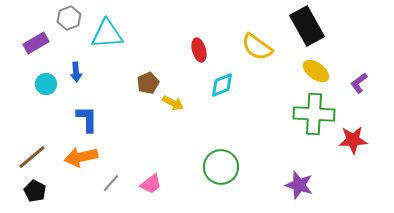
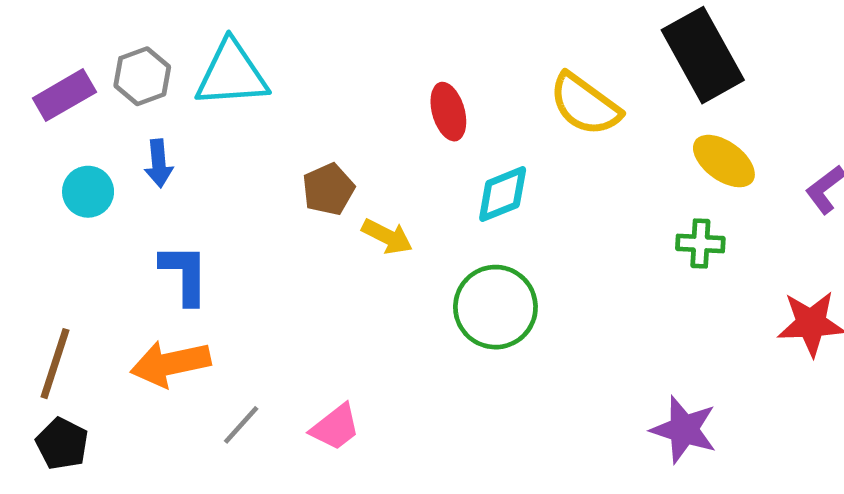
gray hexagon: (69, 18) -> (142, 76), moved
green cross: (314, 114) -> (700, 243), moved, size x0.5
brown line: (32, 157) -> (55, 364), turned -32
green circle: (221, 167) -> (495, 307), moved

